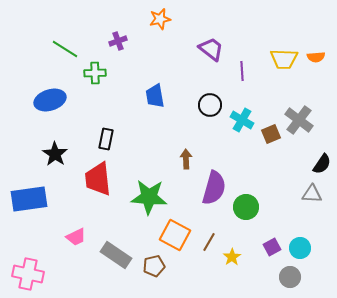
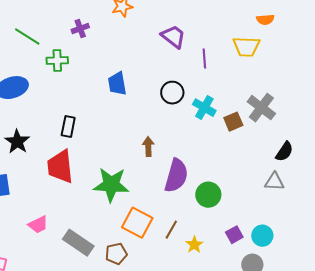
orange semicircle: (316, 57) -> (265, 20), moved

